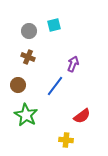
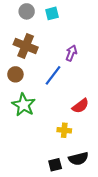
gray circle: (29, 31) -> (27, 11), moved
brown cross: (28, 57) -> (26, 46), size x1.6

